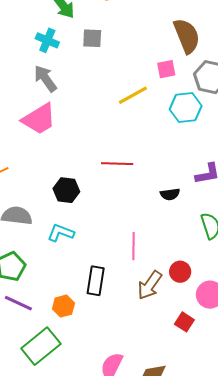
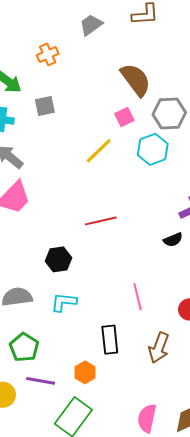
black semicircle: (170, 194) -> (173, 240), moved
brown arrow: (150, 285) -> (159, 348), moved

